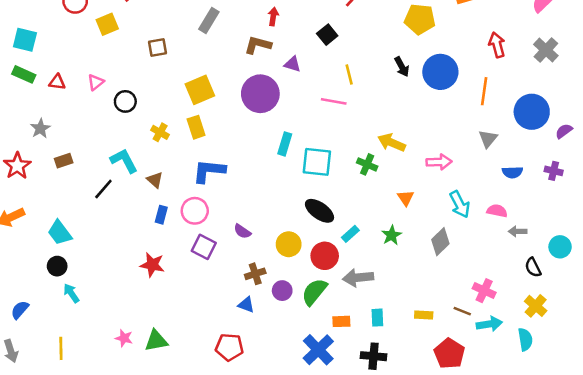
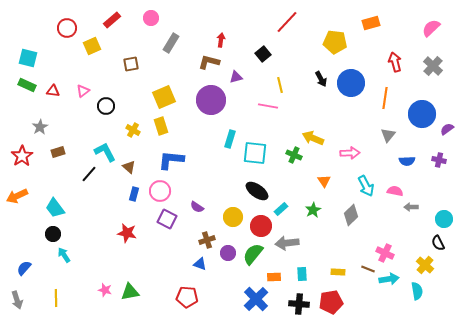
purple triangle: (292, 64) -> (236, 77), turned -32
black semicircle: (533, 267) -> (438, 243), moved
red pentagon: (449, 354) -> (331, 302), moved, turned 30

